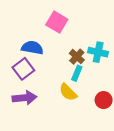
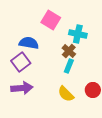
cyan cross: (98, 52) -> (78, 34), moved
yellow semicircle: (68, 92) -> (66, 94), moved

